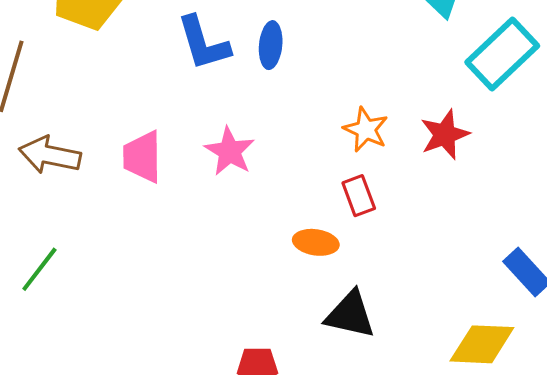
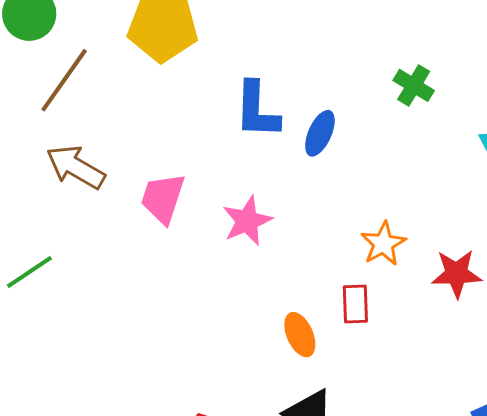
orange ellipse: (316, 242) -> (300, 335), turned 39

